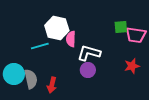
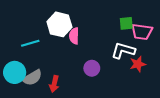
cyan line: (40, 46) -> (30, 43), moved
white L-shape: (89, 53) -> (123, 51), moved
gray semicircle: (31, 79) -> (32, 78), turned 72

